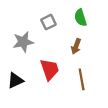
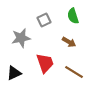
brown arrow: (76, 46) -> (69, 42), turned -80
brown line: (82, 79) -> (74, 72), turned -48

